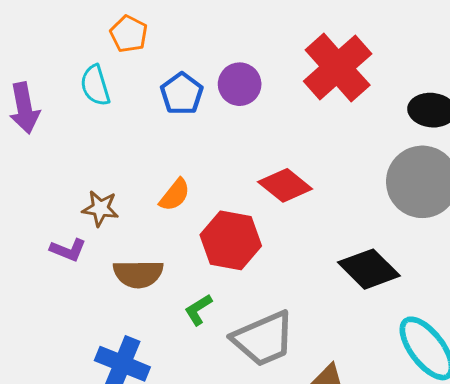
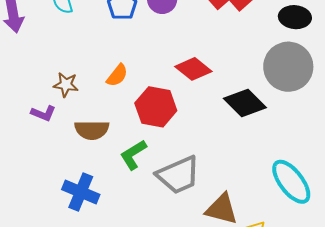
black diamond: (369, 269) -> (245, 103), moved
green L-shape: (198, 310) -> (133, 155), size x1.4

